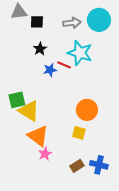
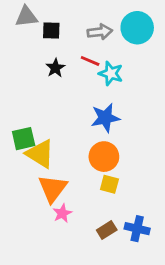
cyan star: (80, 53) -> (111, 73), size x0.7
red line: (64, 65) -> (90, 61), moved
blue star: (50, 70) -> (105, 118), moved, size x1.5
orange circle: (87, 110) -> (104, 157), moved
orange triangle: (38, 136) -> (53, 188), turned 30

